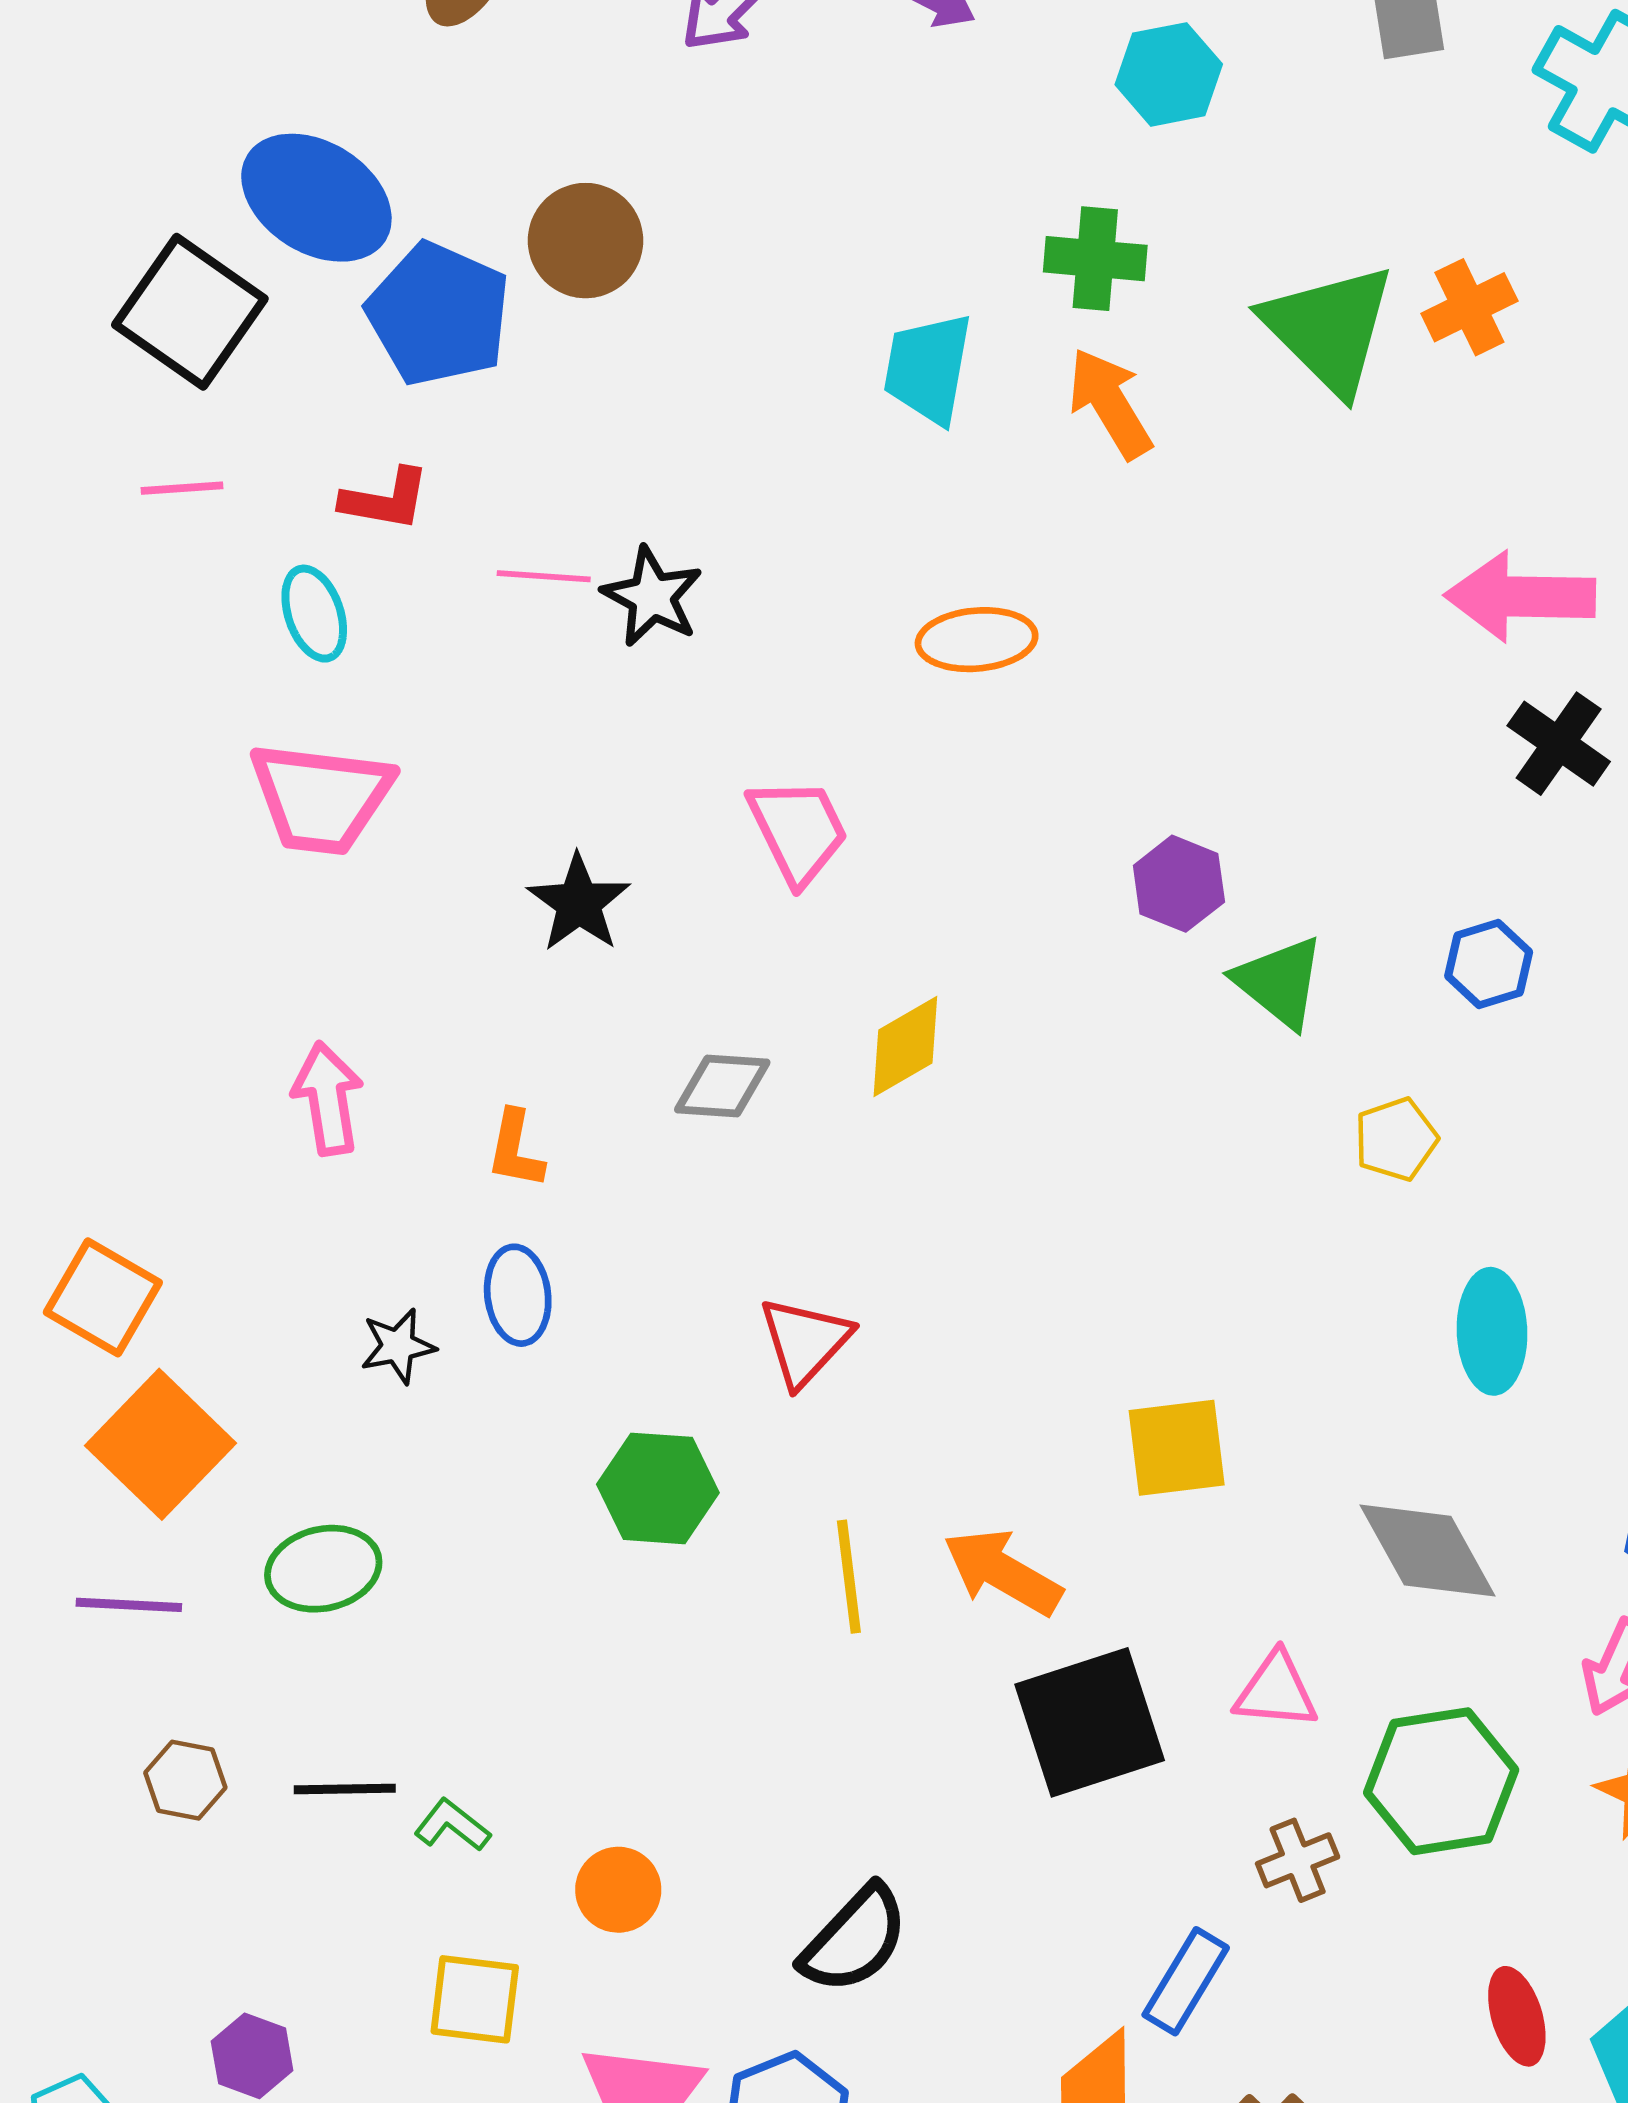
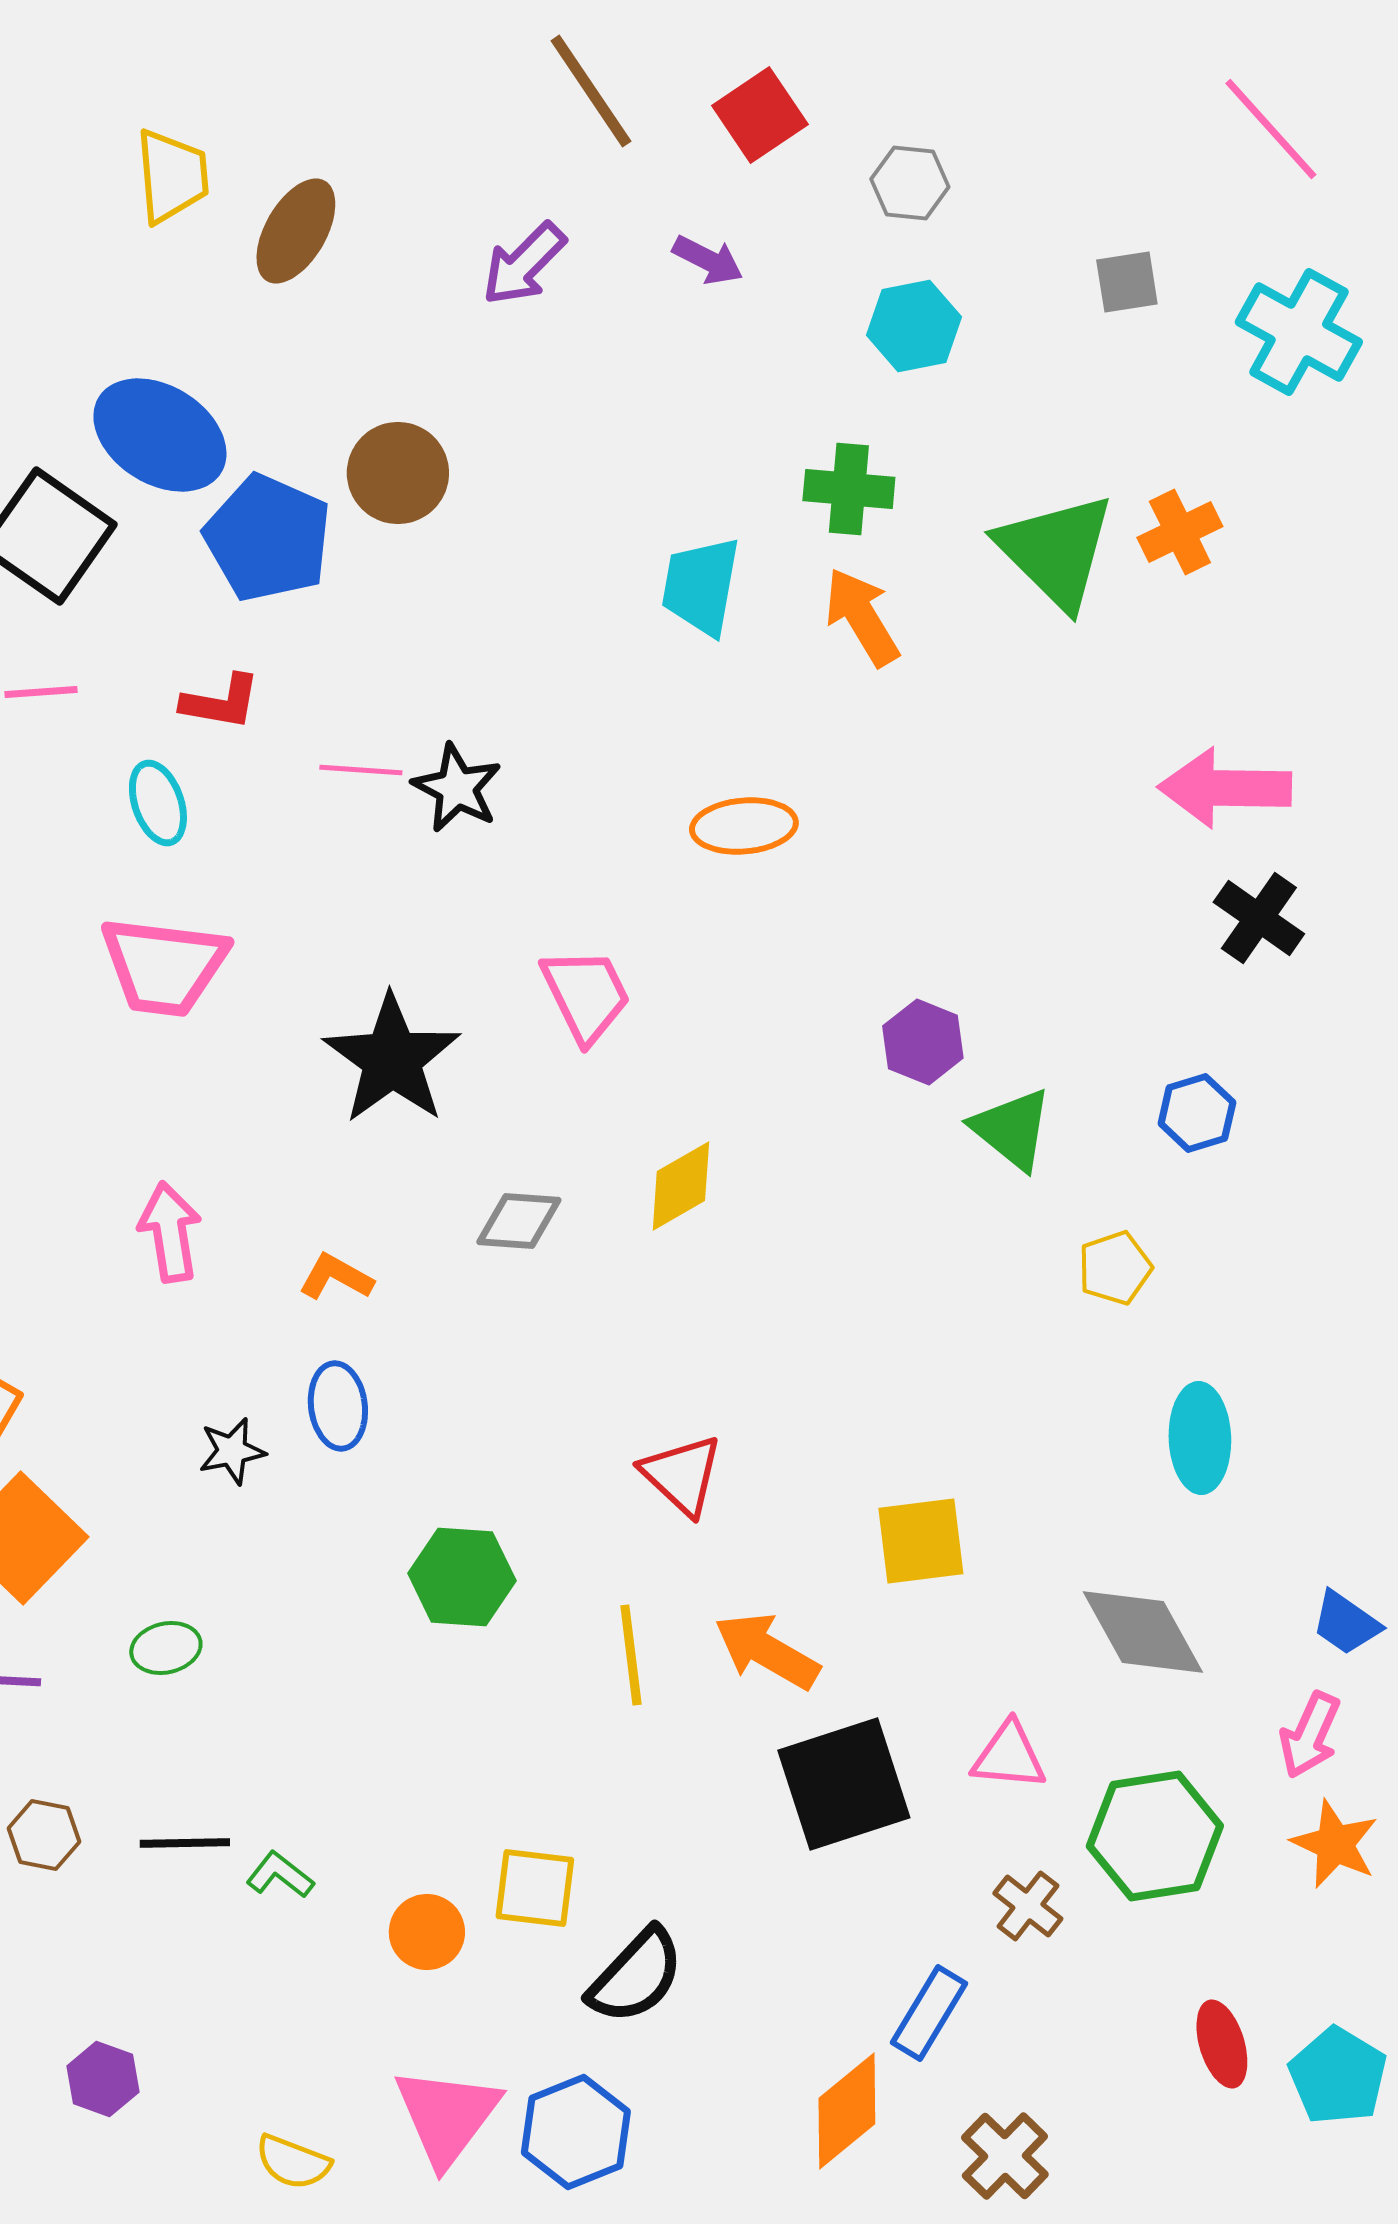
black star: (579, 903) -> (392, 1059), size x1.5
orange L-shape: (515, 1149) -> (336, 1277), turned 108
red triangle: (805, 1341) -> (682, 1475), moved, turned -30
green ellipse: (323, 1569) -> (166, 1648), size x0.7
brown cross: (1298, 1860) -> (1028, 1906), turned -30
yellow square: (475, 1999) -> (535, 1888), moved

